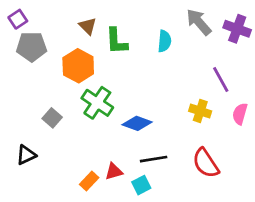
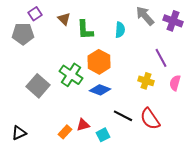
purple square: (18, 19) -> (35, 14), moved
orange hexagon: (78, 66) -> (99, 62), moved
gray square: (52, 118) -> (38, 86), size x1.6
black triangle: (26, 155) -> (19, 133), moved
black line: (154, 159) -> (123, 116), moved, turned 36

